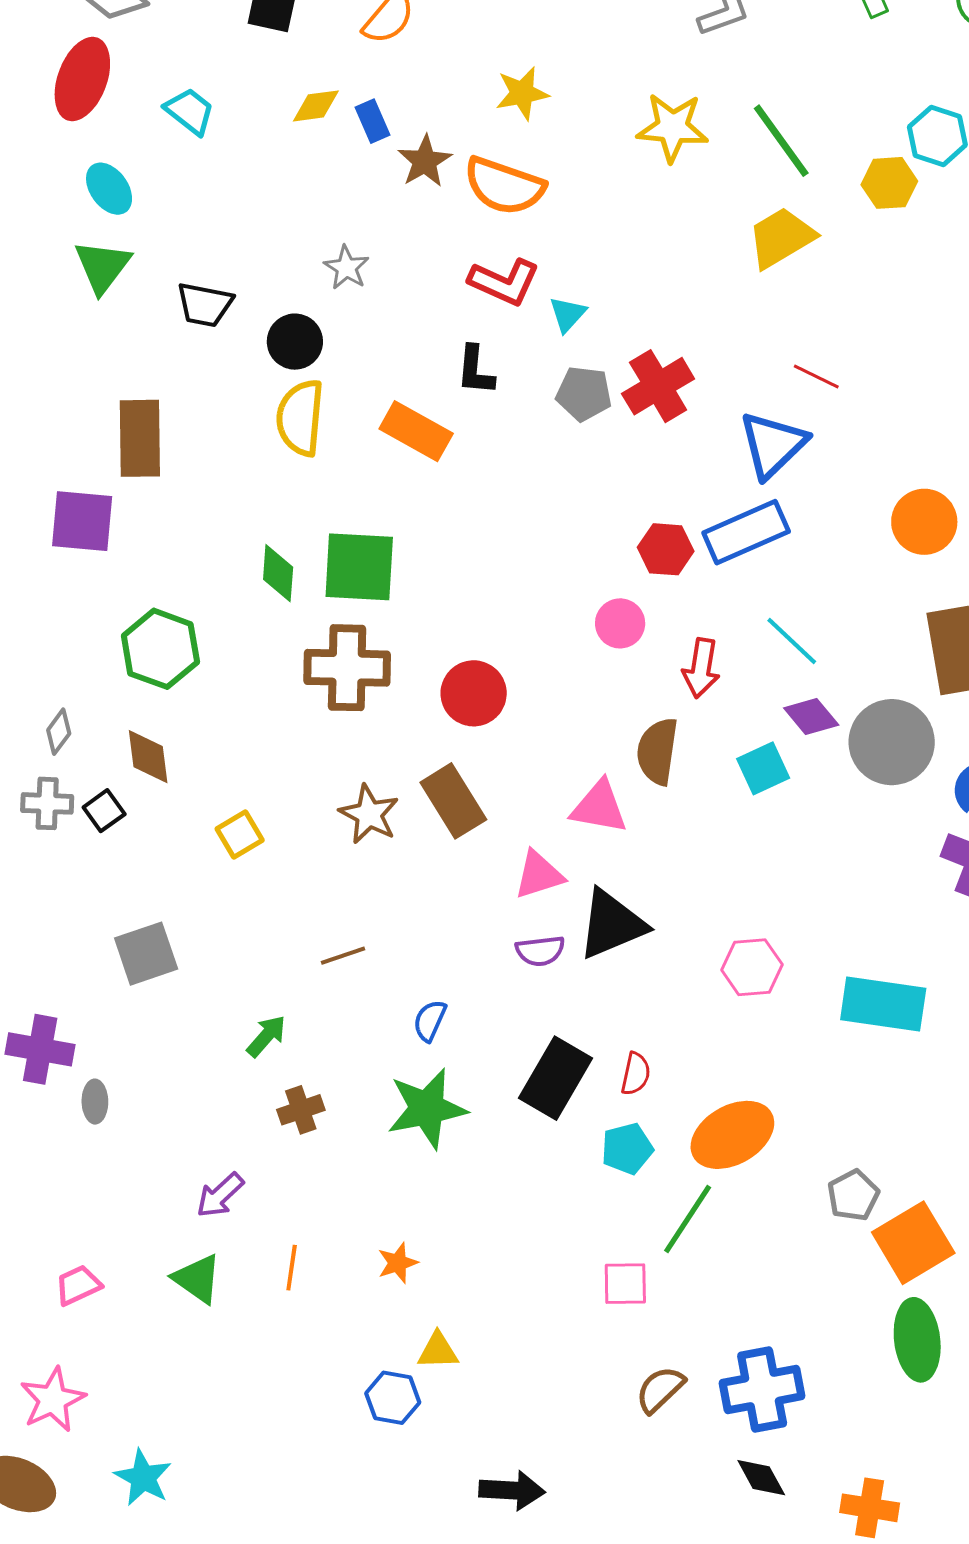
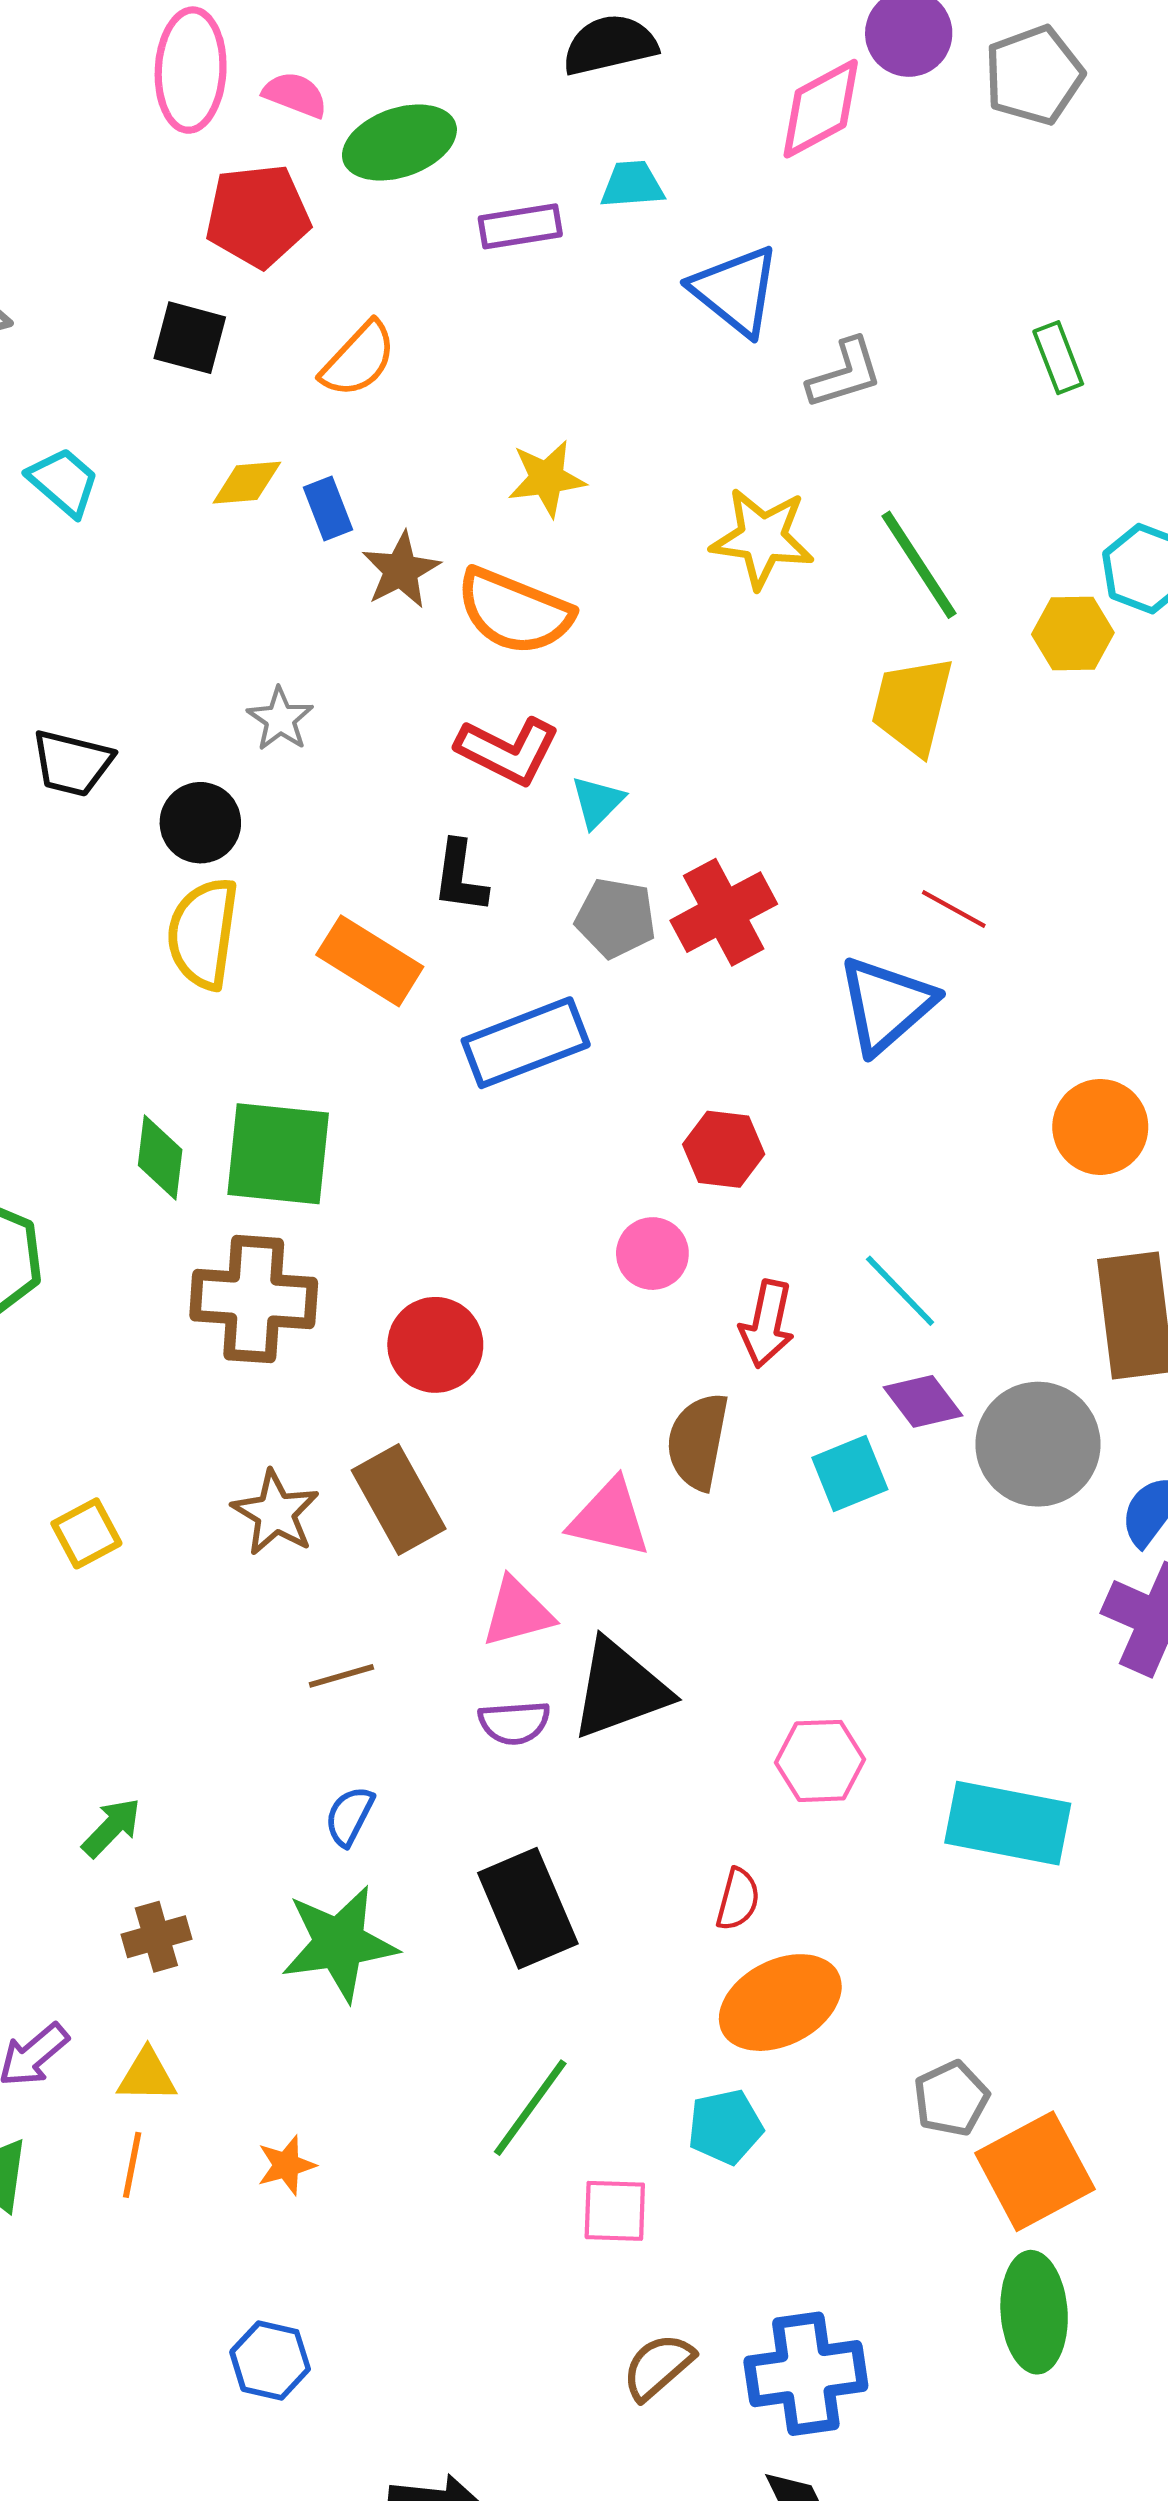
yellow trapezoid: (781, 238) -> (912, 705), turned -48
blue rectangle: (746, 532) -> (526, 1043), moved
brown line: (343, 956) -> (341, 1676), moved
red semicircle: (636, 1074) -> (738, 1899), moved
black rectangle: (556, 1078) -> (528, 1908), turned -56
cyan pentagon: (627, 1149) -> (725, 2127), moved
green line: (688, 1219) -> (530, 2108), moved
yellow triangle: (438, 1351) -> (147, 2076), moved

